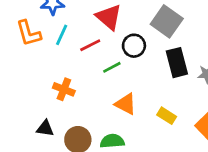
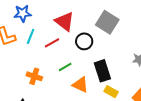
black rectangle: (177, 63) -> (102, 71), moved
green line: (112, 67) -> (65, 67), moved

